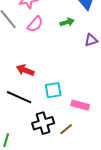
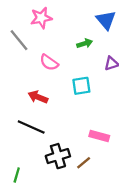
pink semicircle: (35, 24) -> (49, 62), moved, turned 84
cyan square: (53, 90) -> (81, 86), moved

